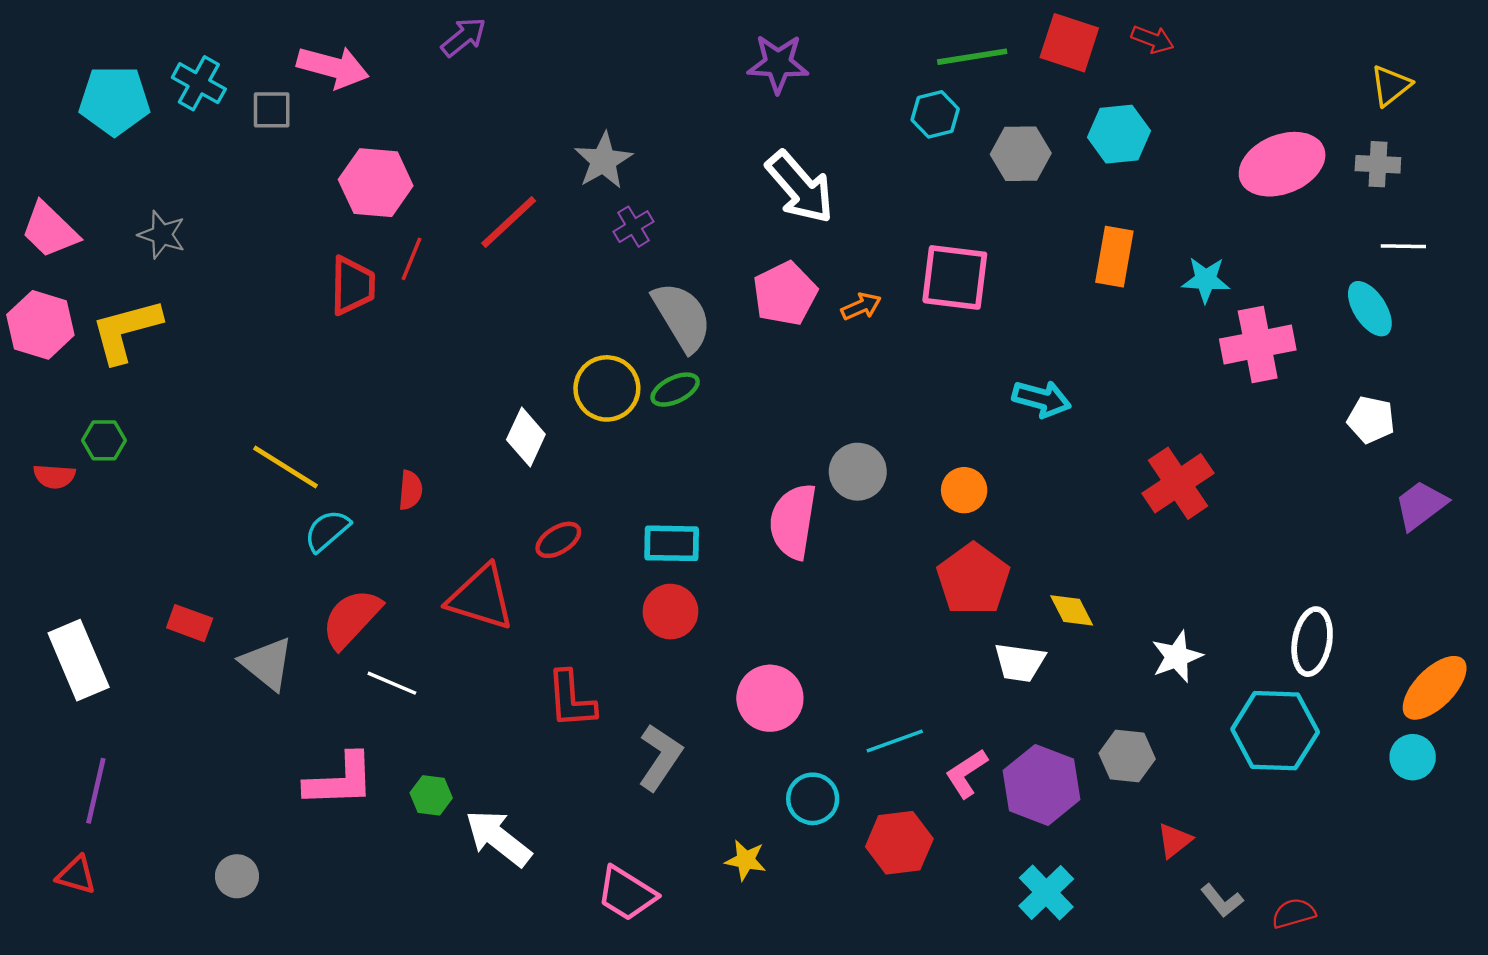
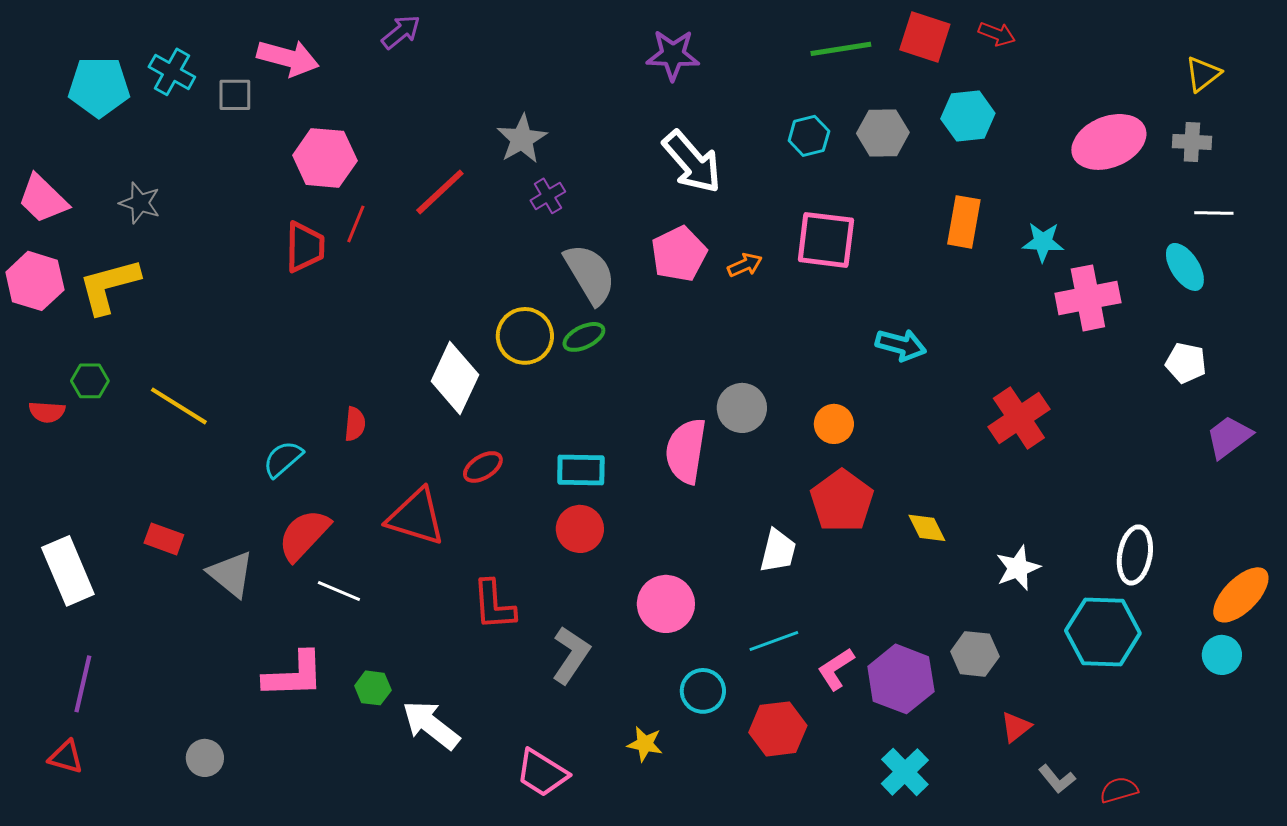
cyan hexagon: (935, 114) -> (809, 136), moved
white diamond: (526, 437) -> (455, 378), size x1.4
yellow line: (286, 467) -> (179, 406), moved
white trapezoid: (1020, 662) -> (778, 551), moved, turned -84

